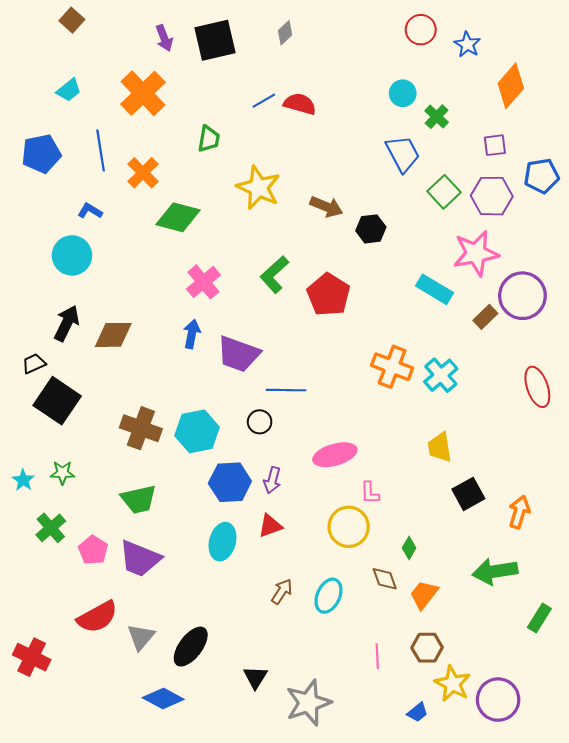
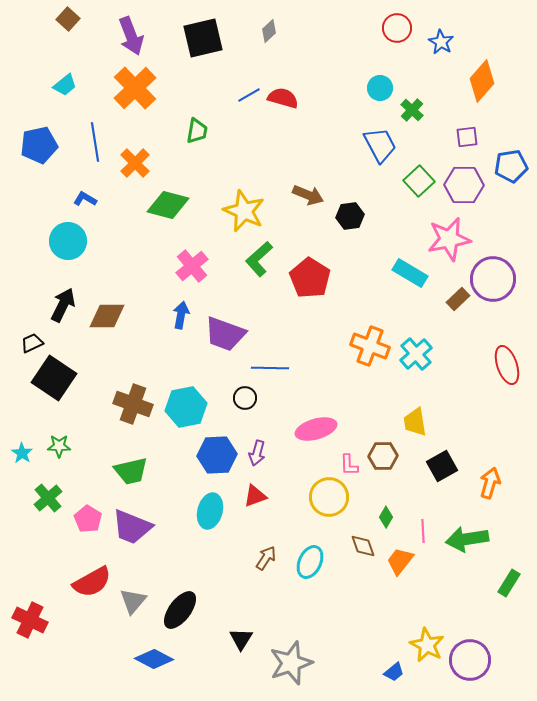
purple arrow: (164, 38) -> (131, 36), moved, size x1.5
yellow star: (259, 188) -> (244, 211), moved
brown hexagon: (427, 648) -> (383, 456), moved
pink line: (377, 656) -> (423, 531), moved

